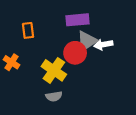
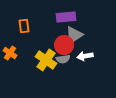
white arrow: (103, 45) -> (85, 56), moved
gray semicircle: (54, 96) -> (63, 59), moved

